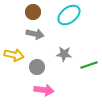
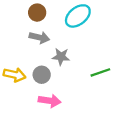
gray star: (64, 54) -> (61, 57), moved
yellow arrow: (14, 55) -> (15, 75), moved

